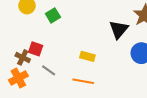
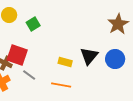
black triangle: (119, 29) -> (89, 56), moved
red square: (36, 49) -> (17, 55), size x1.5

